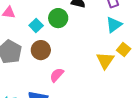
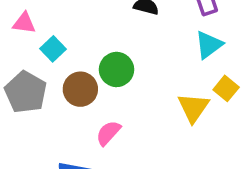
green circle: (58, 18) -> (117, 69), moved
cyan square: (36, 26) -> (53, 49), moved

